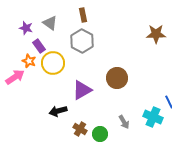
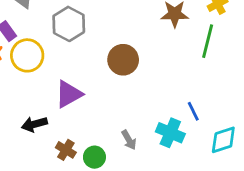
brown circle: (117, 78) -> (123, 60), moved

